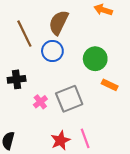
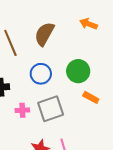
blue circle: (52, 51) -> (41, 74), moved
pink cross: (40, 102) -> (22, 110), turned 32

